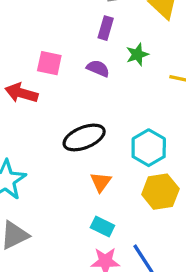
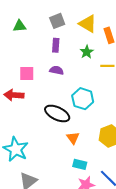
green star: (137, 54) -> (87, 52), moved
black ellipse: (84, 137) -> (57, 113), turned 60
cyan hexagon: (149, 148) -> (83, 99), moved

